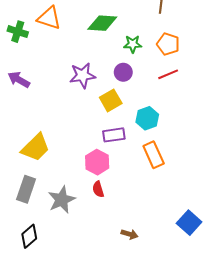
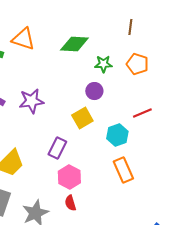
red line: (168, 74) -> (142, 113), moved
purple star: (83, 75) -> (31, 101), moved
purple rectangle: (114, 135) -> (57, 148), moved, turned -55

